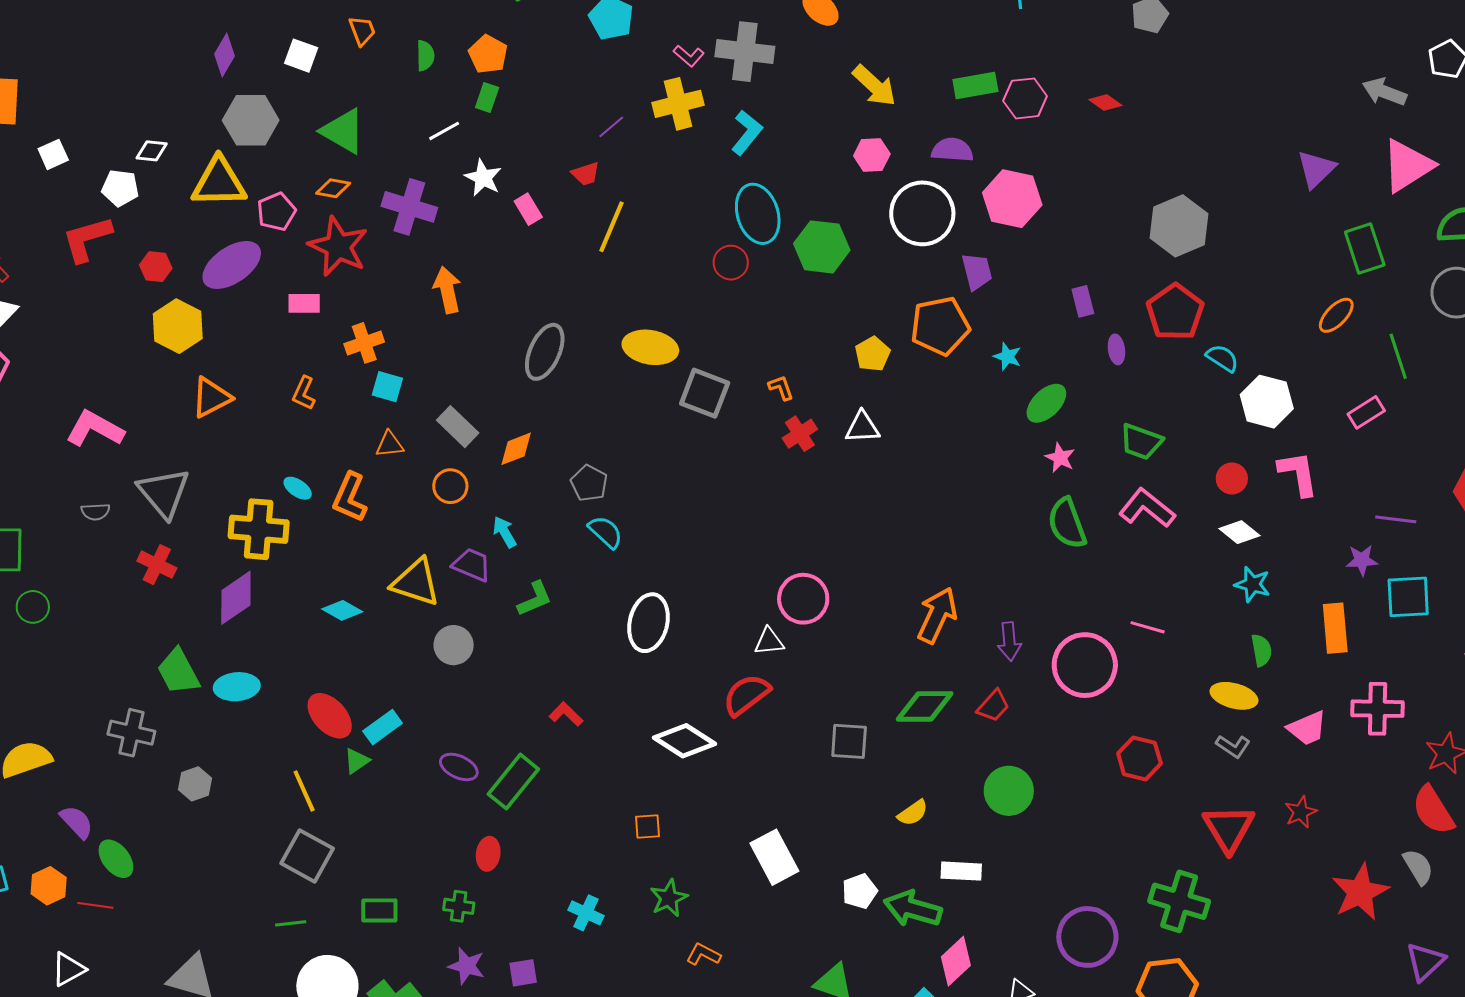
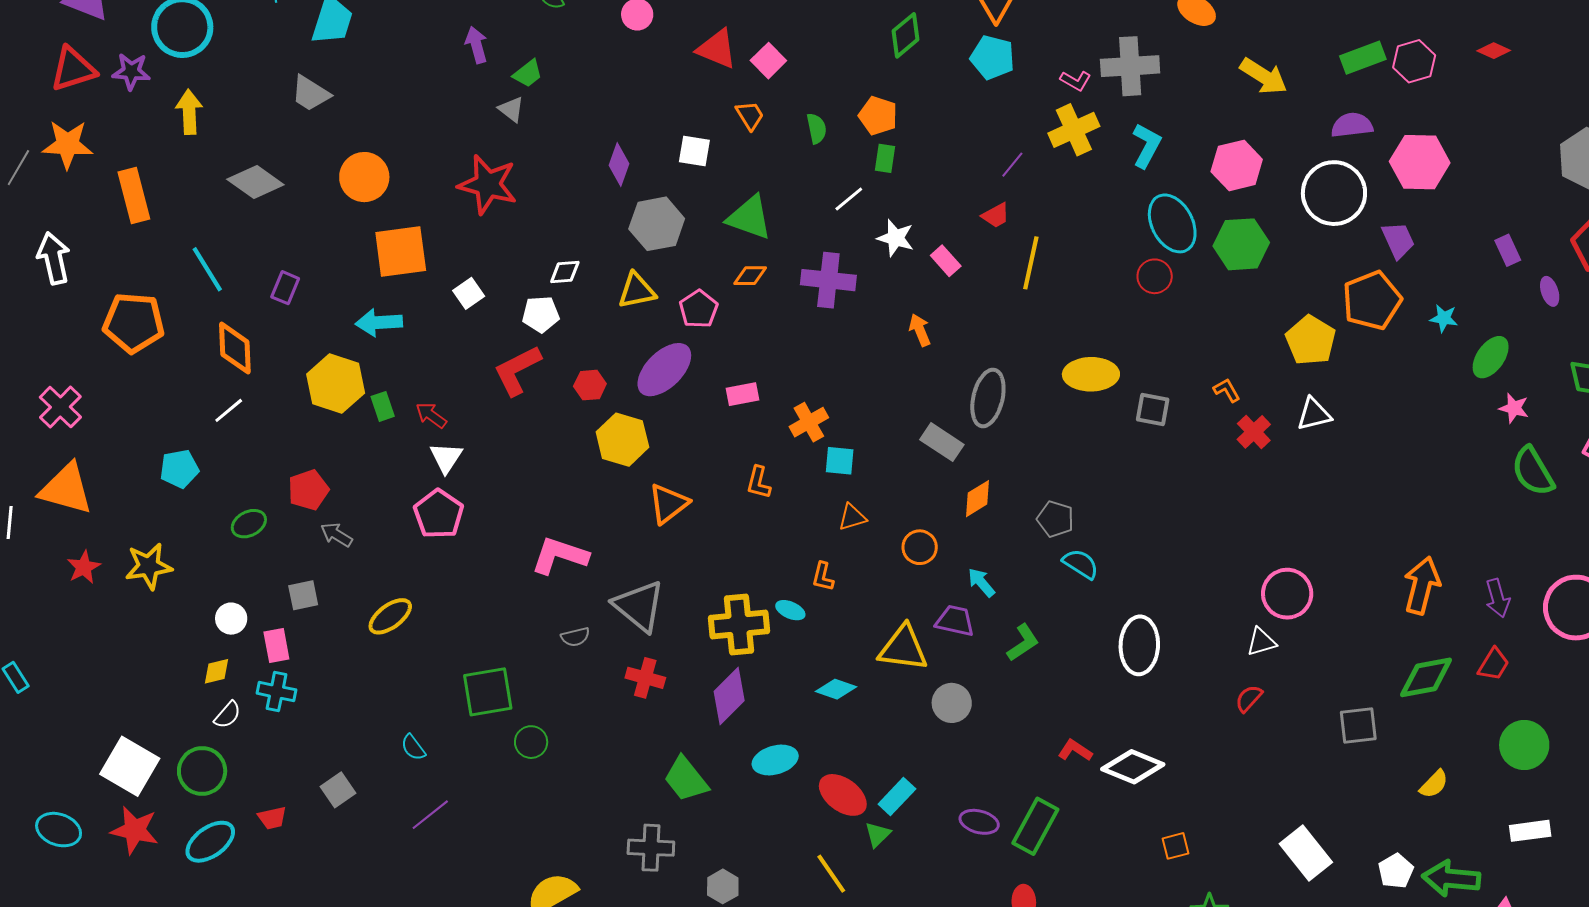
pink hexagon: (872, 155) -> (1237, 165), moved, size x1.4
yellow triangle: (219, 182) -> (637, 291), size x0.7
red star: (338, 246) -> (488, 184), moved
orange arrow: (447, 290) -> (920, 330), moved, size x0.7
yellow pentagon: (873, 354) -> (1311, 340), size x1.4
gray square: (705, 393) -> (1153, 410), size x0.7
gray rectangle: (458, 427) -> (942, 442), moved
cyan ellipse: (298, 488) -> (790, 610), moved
orange L-shape: (350, 497) -> (823, 577), size x0.6
cyan ellipse: (237, 687) -> (775, 760), moved
red semicircle: (746, 695) -> (1249, 698), size x0.6
white diamond: (685, 741) -> (1133, 767), moved
white rectangle: (961, 871) -> (1530, 831), moved

